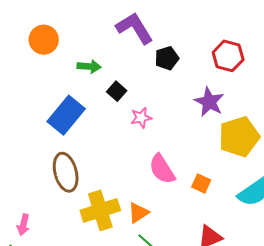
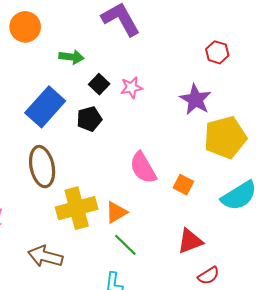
red hexagon: (228, 56) -> (217, 52), size x0.7
black pentagon: (167, 58) -> (89, 119), moved
pink star: (141, 118) -> (131, 88), moved

